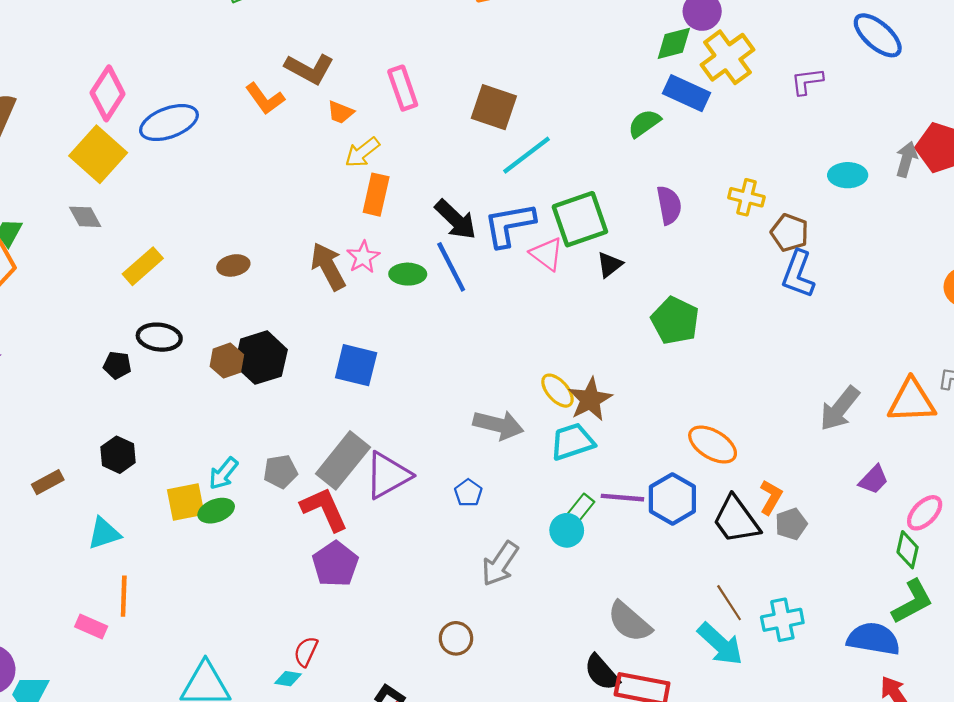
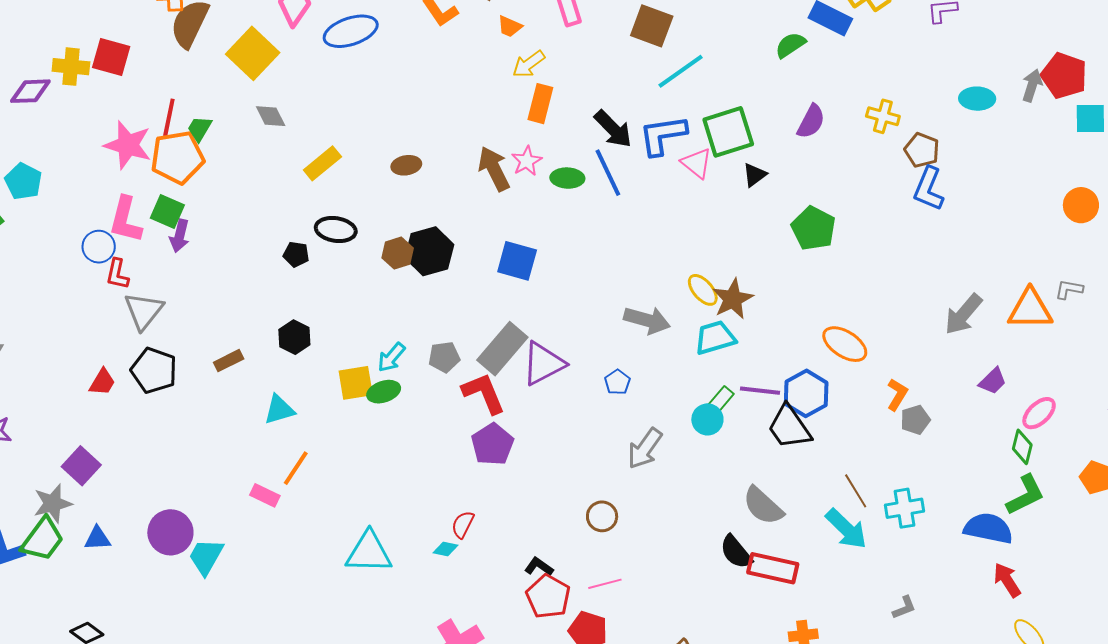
yellow square: (98, 154) -> (253, 53), moved
purple semicircle: (669, 205) -> (811, 121), turned 36
black trapezoid: (736, 520) -> (789, 427), moved
orange line: (124, 596) -> (296, 468), turned 30

